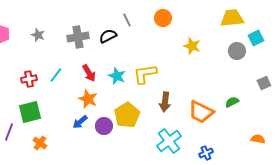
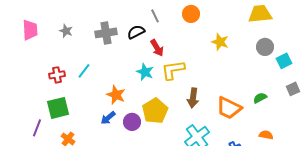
cyan square: (256, 38) -> (284, 61), moved
red arrow: (89, 73) -> (157, 48), moved
gray square: (264, 83) -> (293, 89), moved
orange semicircle: (258, 139) -> (266, 135), moved

